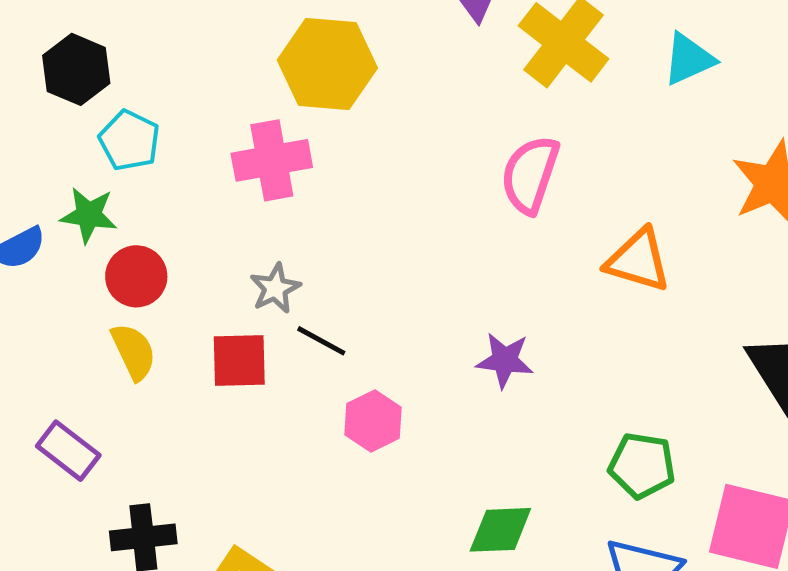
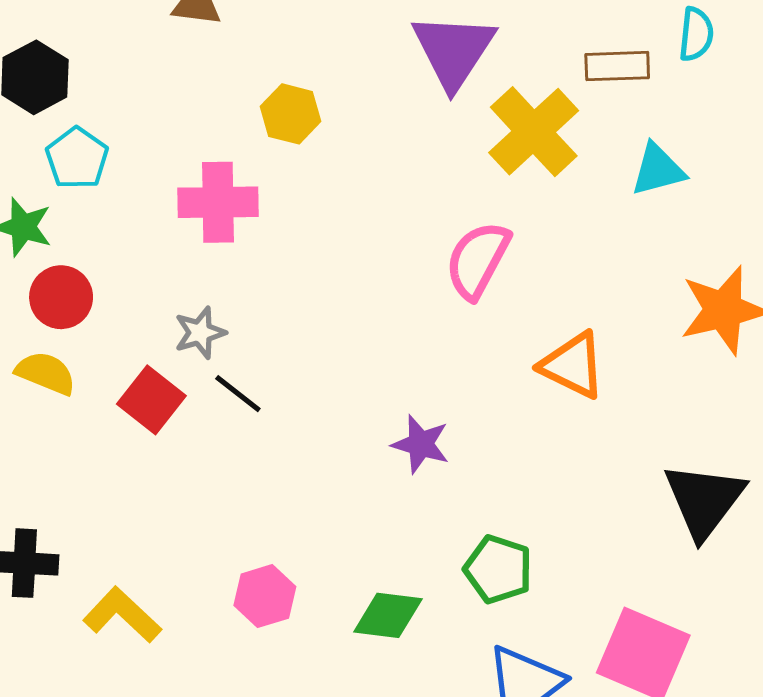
yellow hexagon: (327, 64) -> (291, 114), size x0.6
yellow semicircle: (134, 352) -> (46, 373), turned -52
red square: (239, 361) -> (151, 400), turned 30
pink hexagon: (373, 421) -> (265, 596), moved
green pentagon: (642, 466) -> (498, 569), moved

